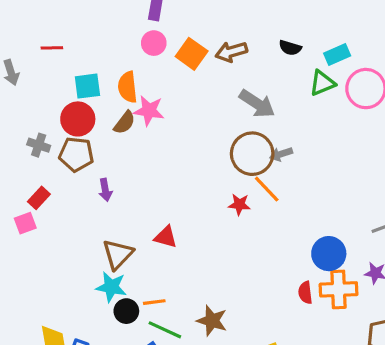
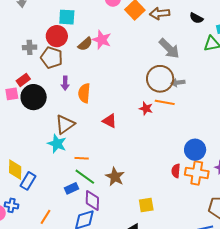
orange semicircle: (128, 87) -> (84, 93), moved
gray cross: (39, 145) -> (30, 47), turned -32
orange line: (267, 189) -> (165, 102), turned -48
red triangle: (166, 237) -> (110, 121), moved
black circle: (126, 311) -> (34, 97), moved, size x1.6

